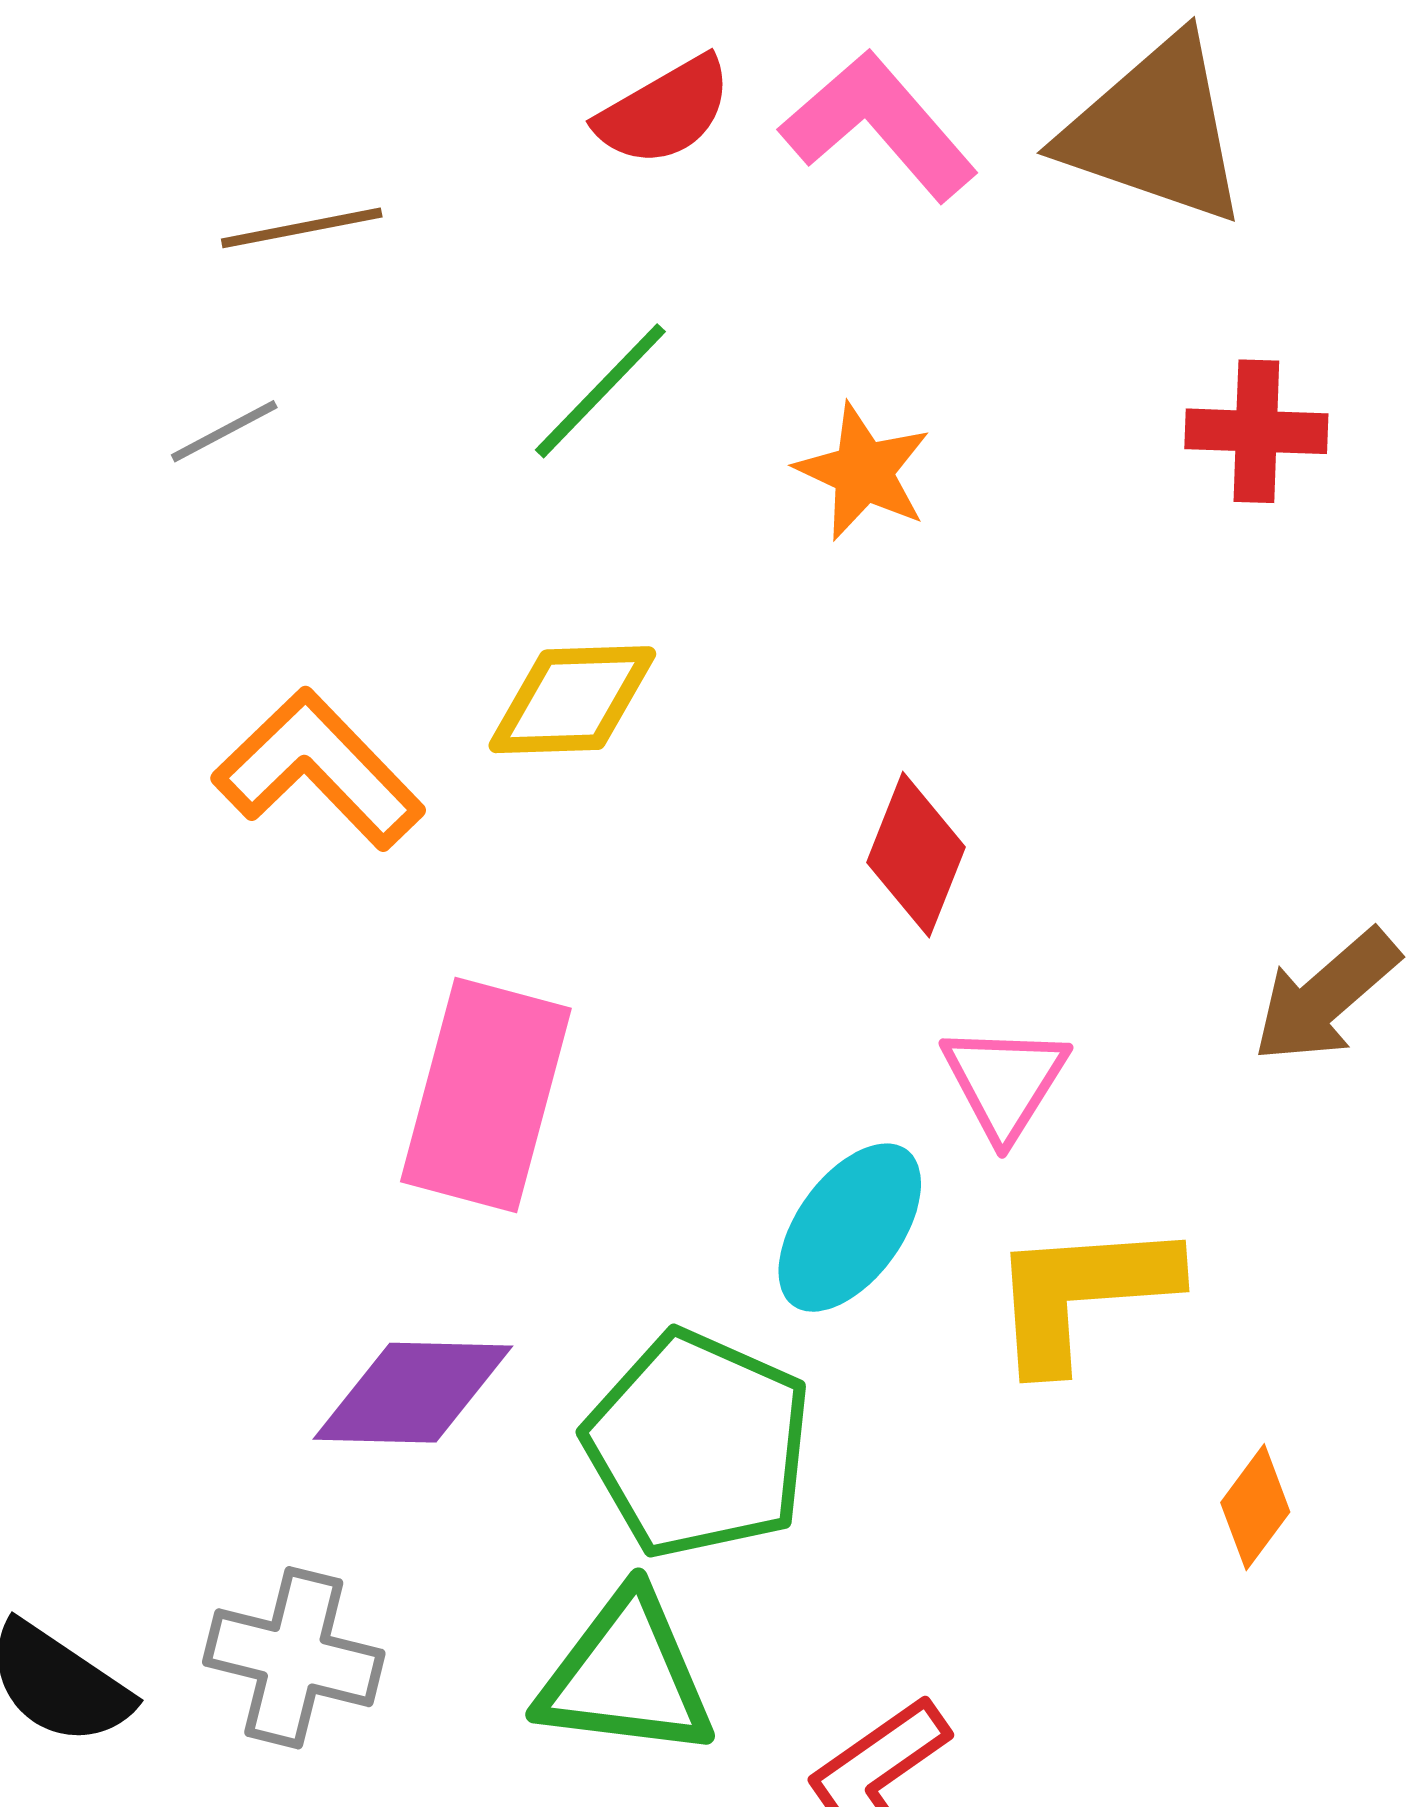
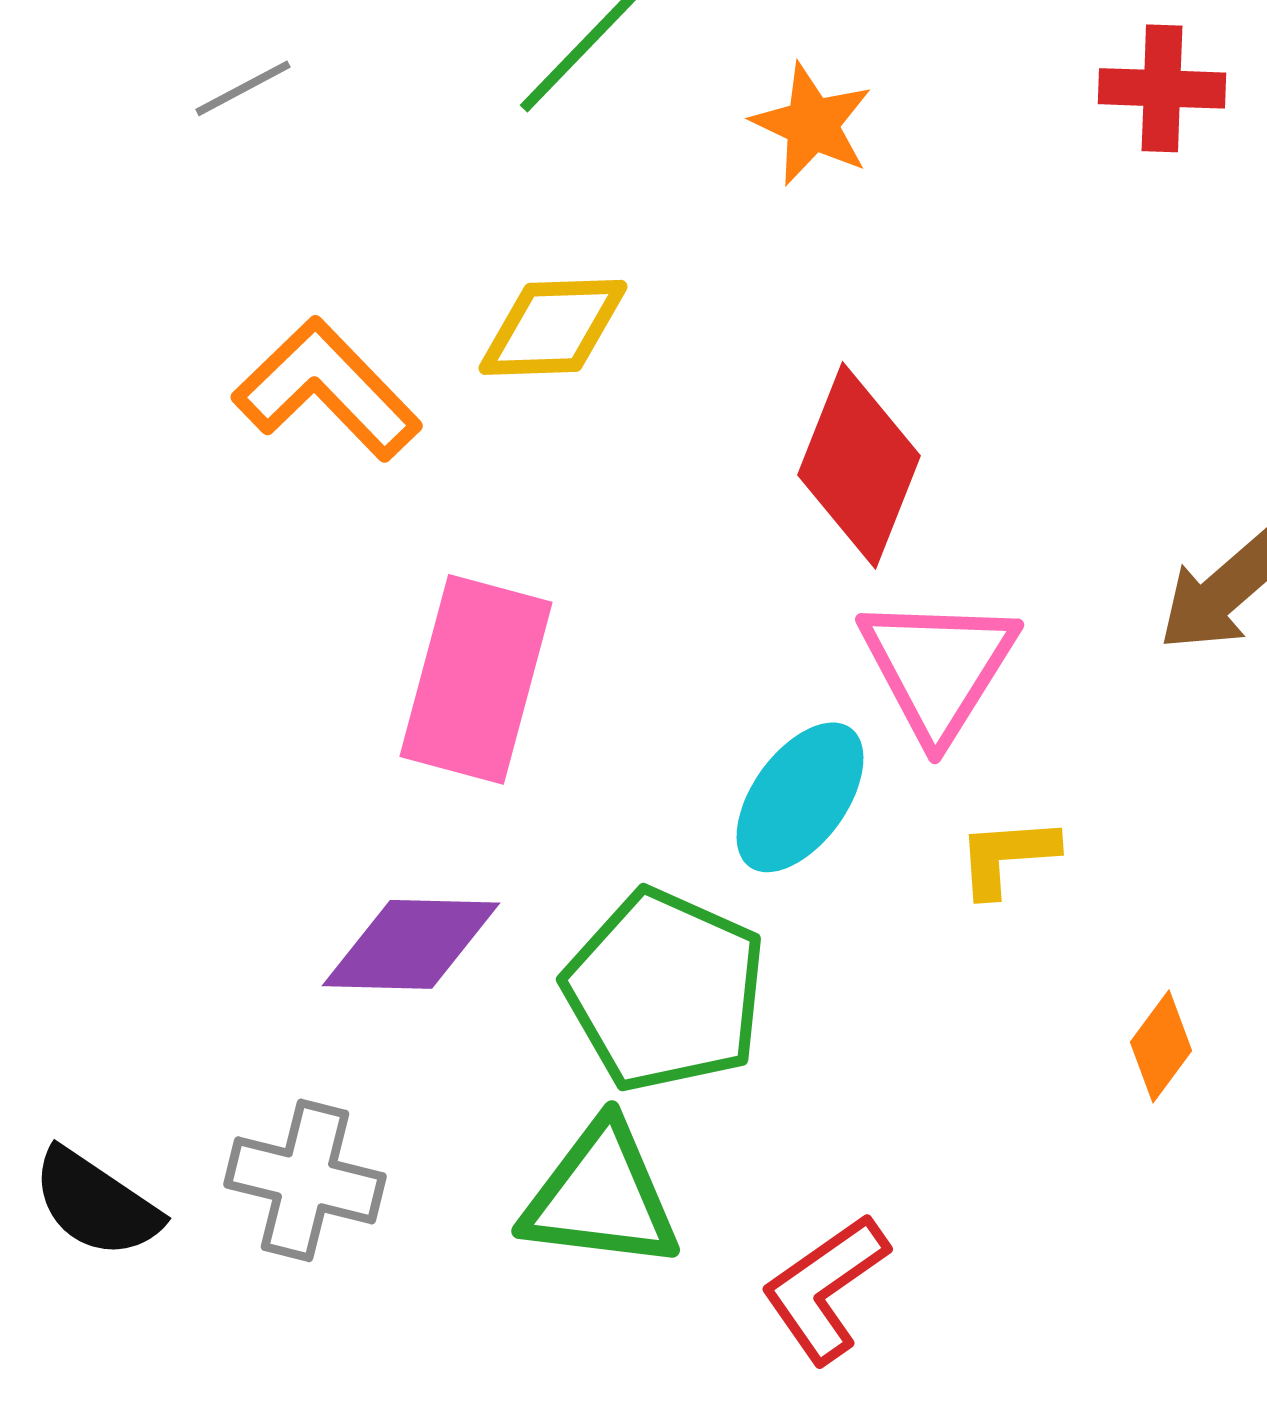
red diamond: (916, 855) -> (859, 465), size x1.4
pink triangle: (1005, 1082) -> (938, 667), size x1.4
yellow L-shape: (1082, 1294) -> (1007, 856), size x0.6

